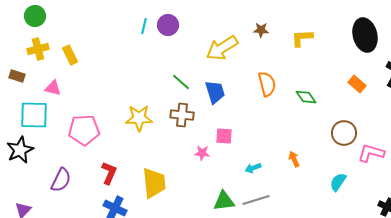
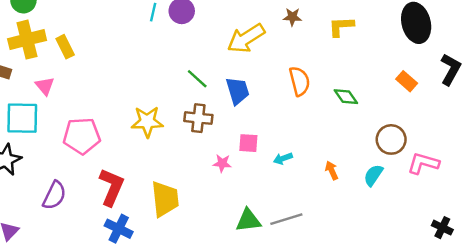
yellow cross: (38, 49) -> (27, 40), size x1.4
pink triangle: (53, 88) -> (45, 86), turned 36
cyan arrow: (253, 168) -> (283, 159), moved
red L-shape: (109, 173) -> (112, 187), size x1.4
cyan semicircle: (338, 182) -> (373, 175), moved

